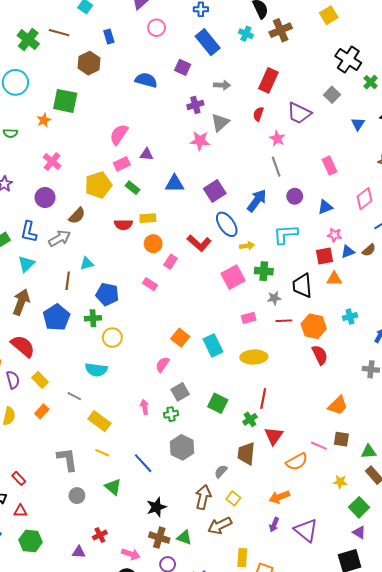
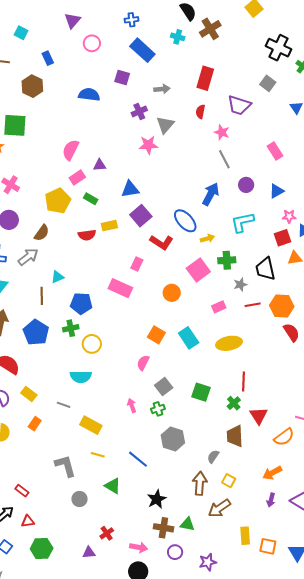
purple square: (215, 191) -> (141, 216), moved
orange circle: (153, 244) -> (172, 293), moved
pink rectangle: (150, 284) -> (120, 288), size x1.6

